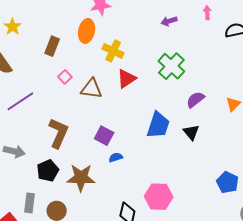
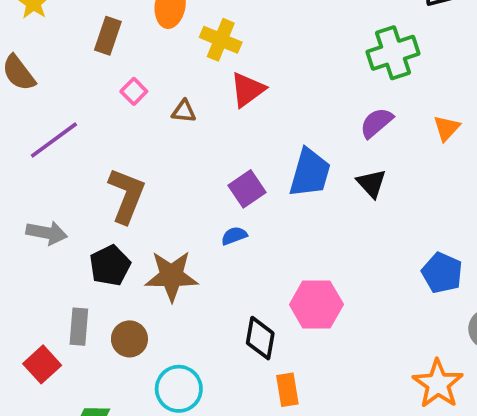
green cross: (171, 66) -> (393, 53), moved, turned 32
brown triangle: (91, 89) -> (184, 111), size x0.6
purple square: (104, 136) -> (247, 189), moved, turned 30

